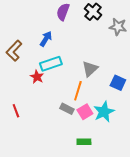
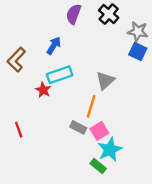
blue square: (118, 83) -> (138, 51), moved
cyan star: (104, 112) -> (110, 150), moved
green rectangle: (84, 142) -> (98, 166), turned 40

